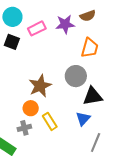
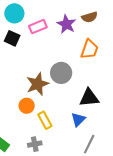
purple star: (65, 24) -> (66, 24), turned 30
gray circle: (76, 76) -> (61, 73), moved
gray cross: (24, 128) -> (35, 144), moved

